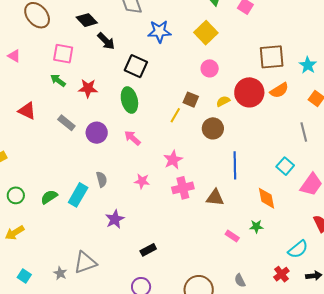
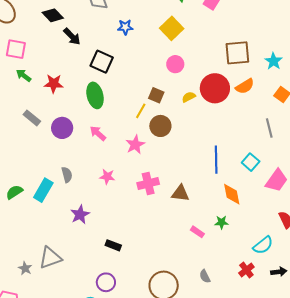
blue star: (159, 32) -> (125, 27), size x0.7
pink square: (63, 54) -> (16, 49), moved
brown circle: (213, 128) -> (160, 126), moved
pink star: (173, 160) -> (135, 145), moved
blue line: (235, 165) -> (216, 160), moved
black rectangle: (148, 250) -> (113, 245), turned 49

